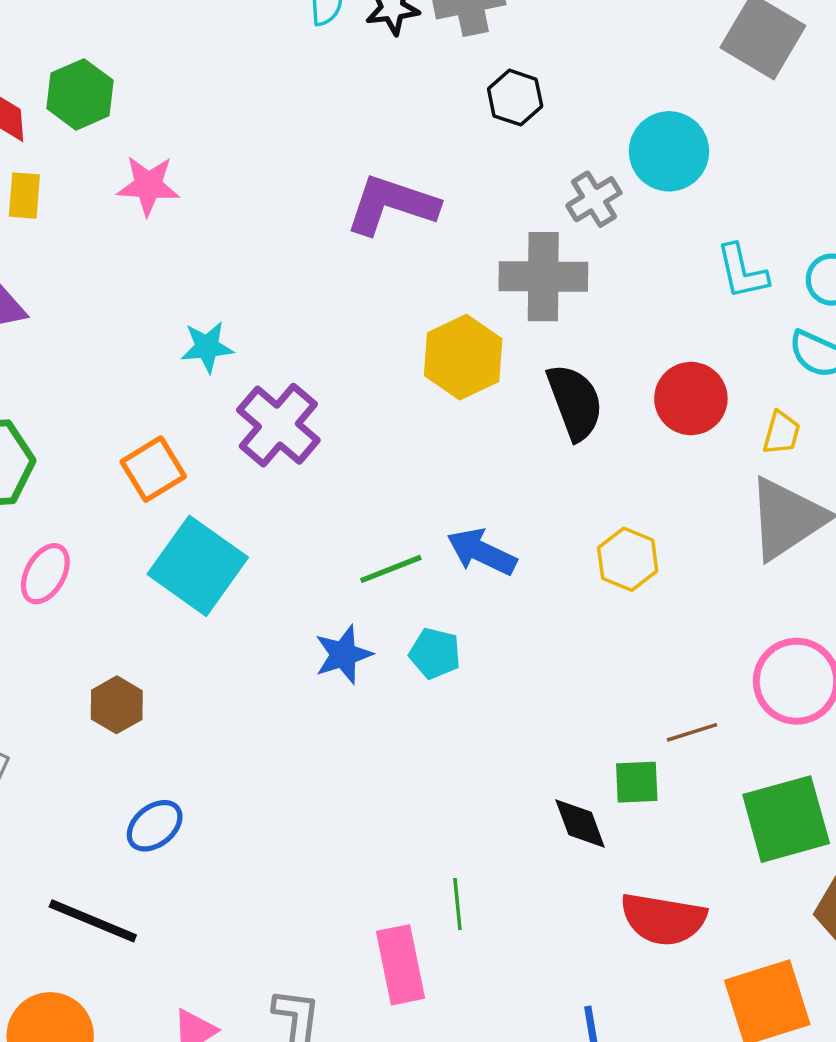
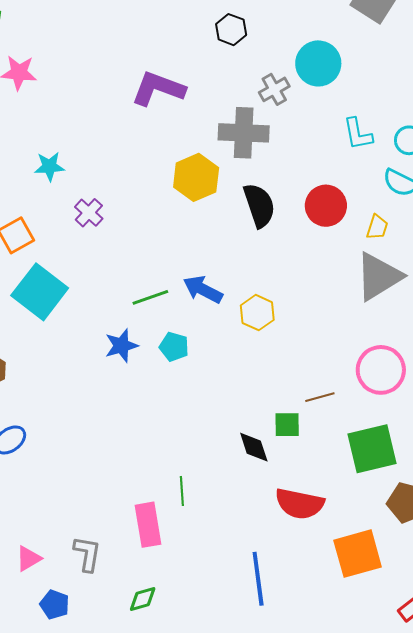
purple cross: (278, 425) -> (89, 213), size x0.6
yellow hexagon: (628, 559) -> (257, 313), moved

